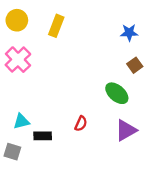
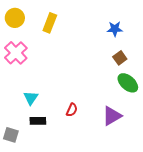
green ellipse: (117, 93) -> (128, 83), moved
cyan triangle: (21, 121) -> (31, 98), moved, turned -42

